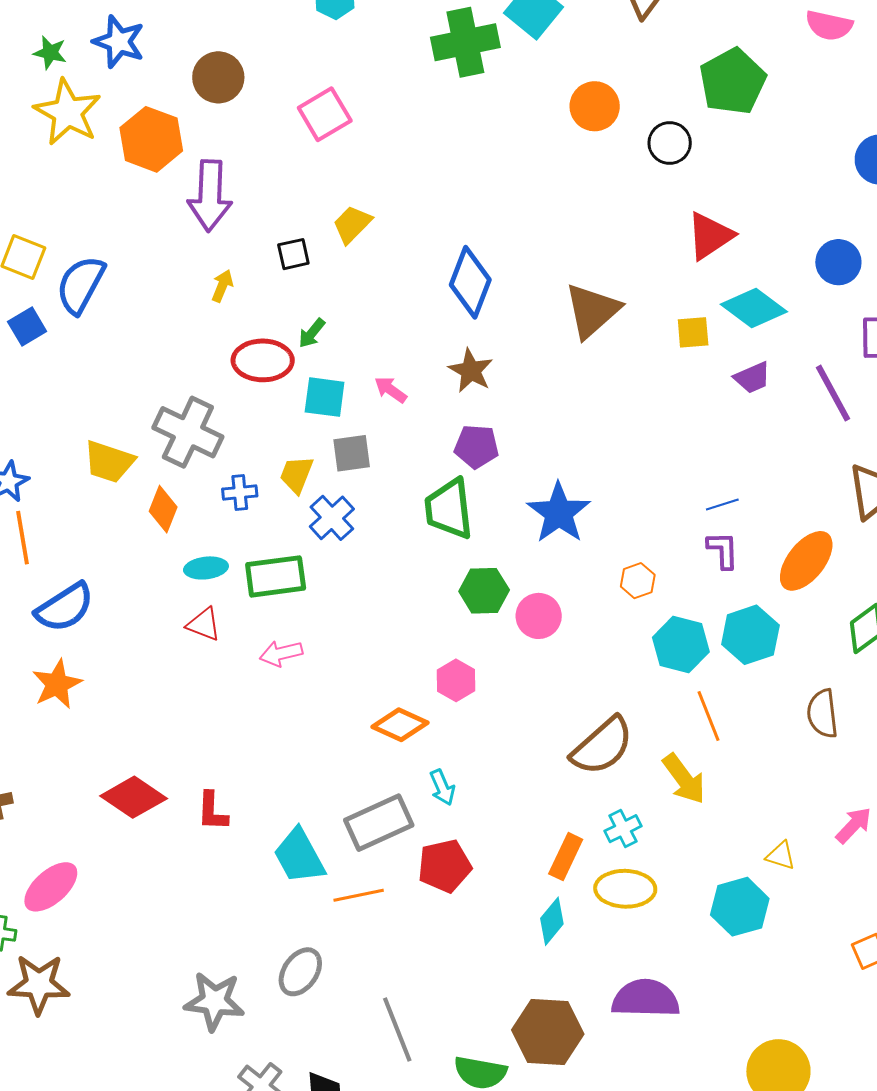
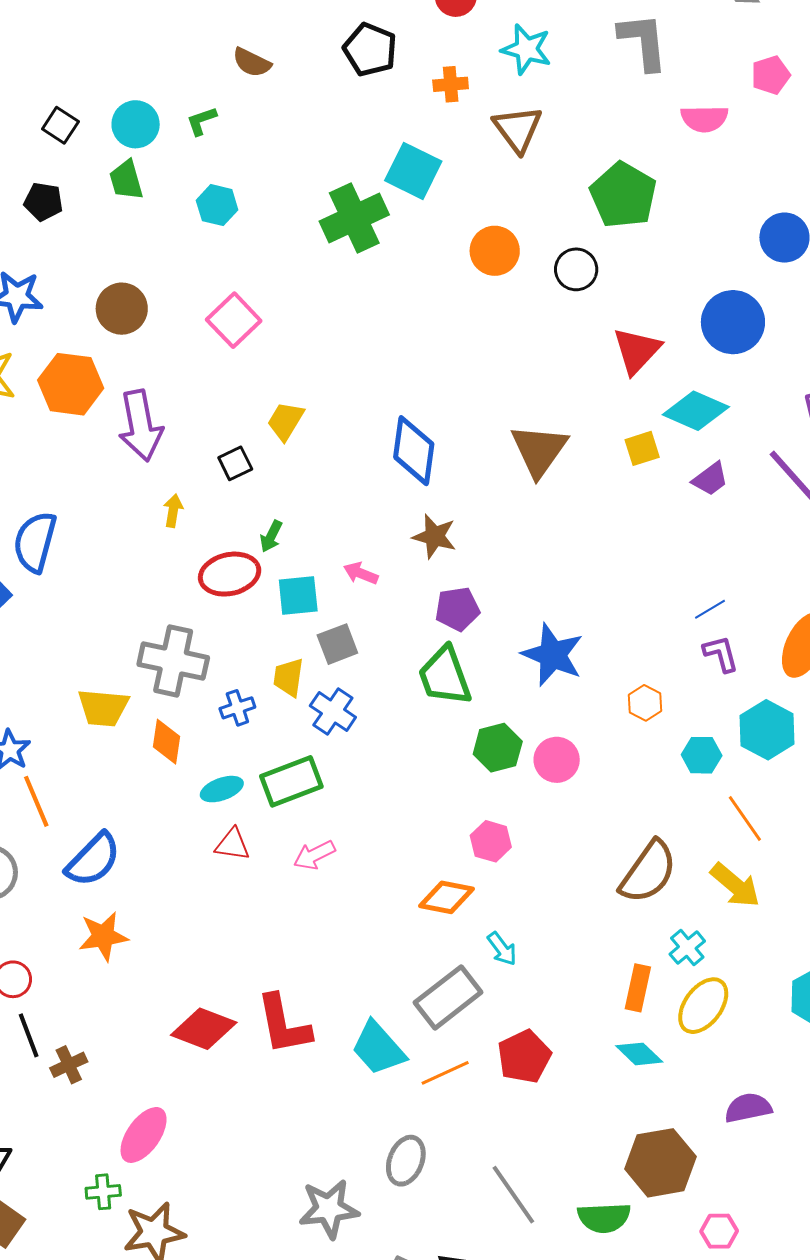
blue circle: (838, 262) -> (733, 322), moved, size x1.4
cyan hexagon: (681, 645) -> (702, 755), size x0.7
orange star: (57, 684) -> (103, 936), turned 30
red L-shape: (212, 811) -> (284, 1024), size x1.6
red pentagon: (445, 866) -> (524, 1057), moved
yellow ellipse: (625, 889) -> (703, 1006), turned -42
cyan diamond: (552, 921) -> (639, 1054), turned -72
purple semicircle: (646, 999) -> (748, 1108), size x0.7

